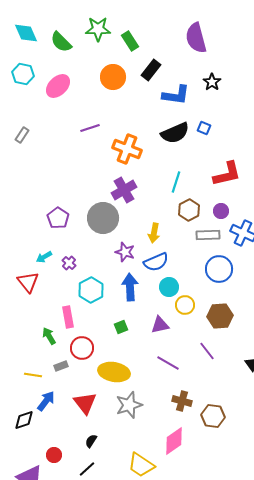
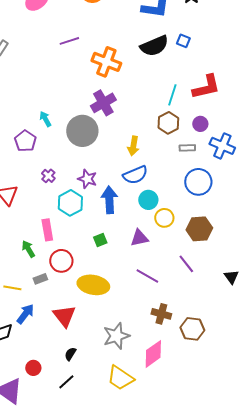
cyan line: (176, 182) -> (172, 95), moved
purple pentagon: (58, 218) -> (25, 141), moved
gray rectangle: (208, 235) -> (187, 148), size x0.7
purple star: (125, 252) -> (87, 179), moved
cyan arrow: (44, 257) -> (45, 119), moved, turned 91
gray star: (129, 405) -> (116, 336), moved

